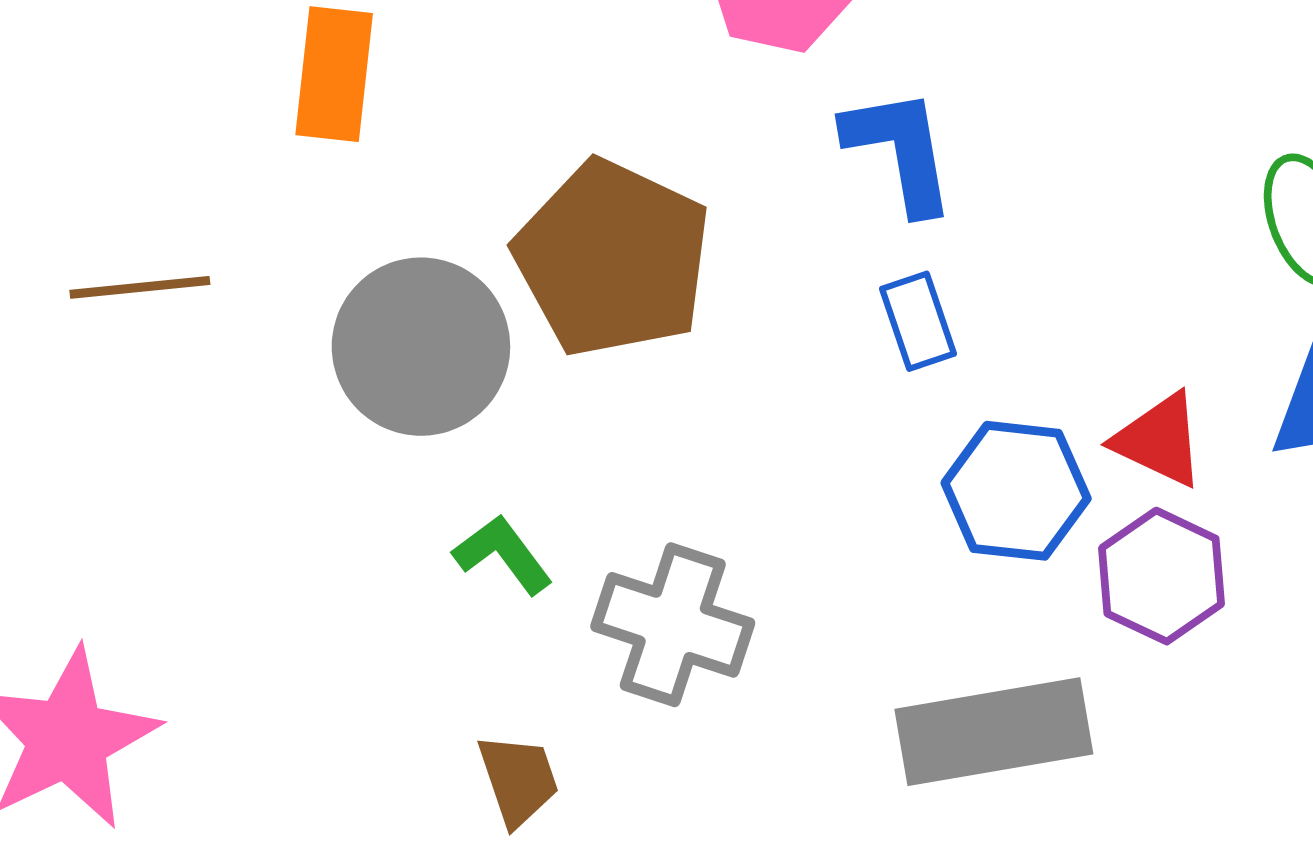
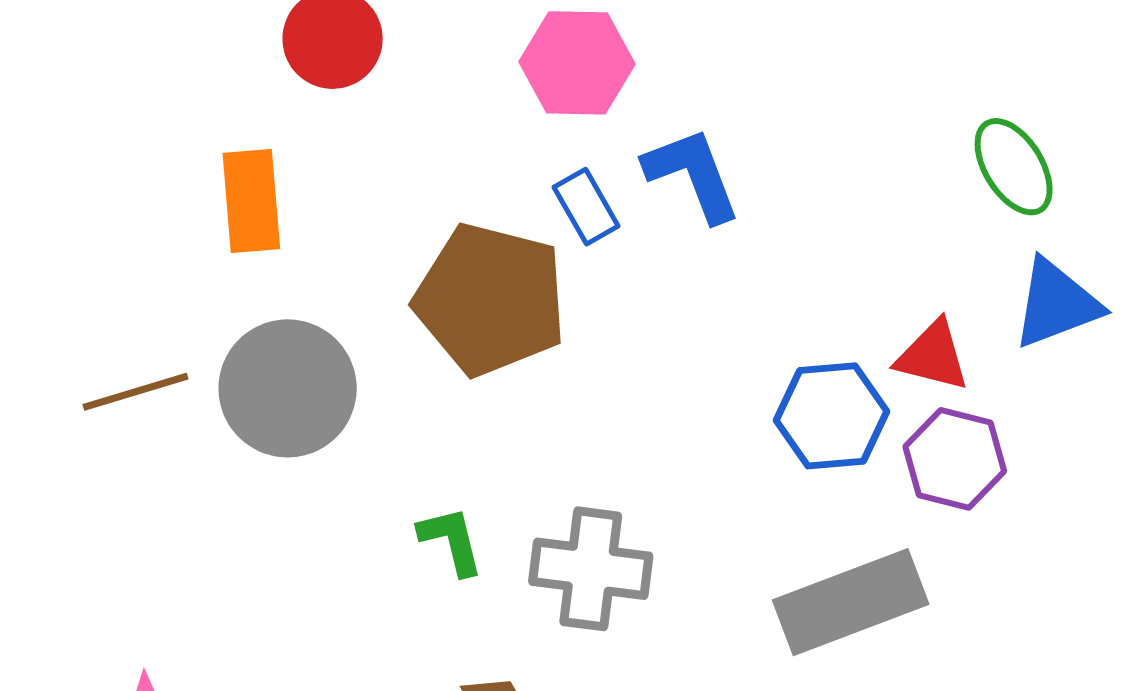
blue rectangle: (918, 321) -> (586, 207), moved
gray circle: (421, 347) -> (288, 388), moved
green L-shape: (503, 554) -> (451, 541), turned 34

